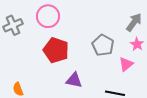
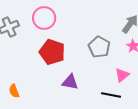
pink triangle: (126, 64) -> (122, 75), moved

